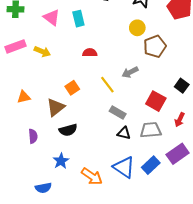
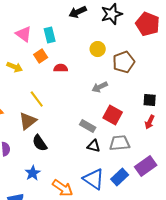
yellow circle: (137, 28) -> (98, 49), moved
yellow line: (107, 85) -> (37, 99), moved
black square: (182, 86) -> (150, 100), turned -32
orange square: (72, 88) -> (41, 56), moved
red square: (156, 101) -> (113, 115), moved
red arrow: (180, 120) -> (150, 122), moved
black semicircle: (68, 130) -> (40, 143), turned 72

